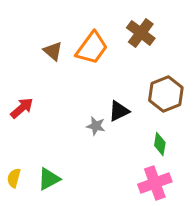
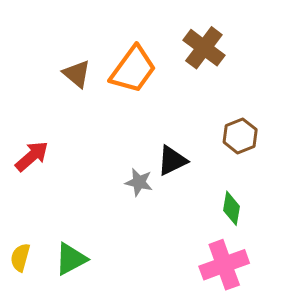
brown hexagon: (166, 94) -> (240, 136), size x0.7

